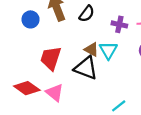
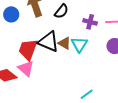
black triangle: (86, 68) -> (48, 42), moved
pink triangle: (55, 93) -> (26, 68), moved

